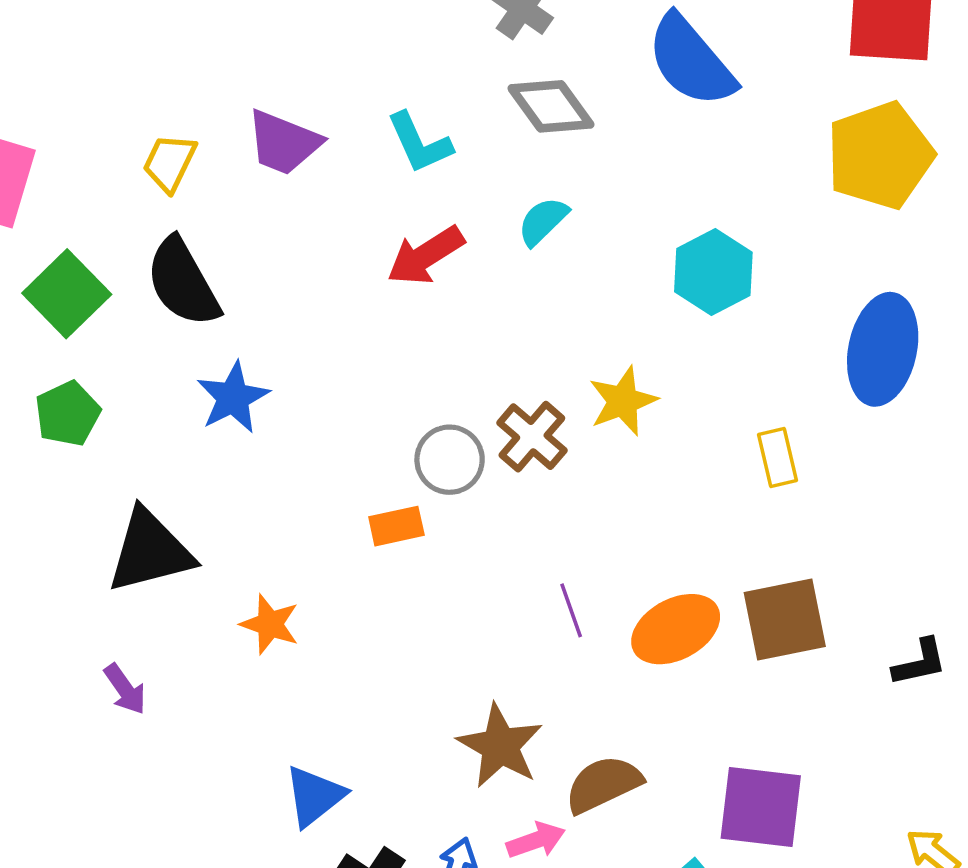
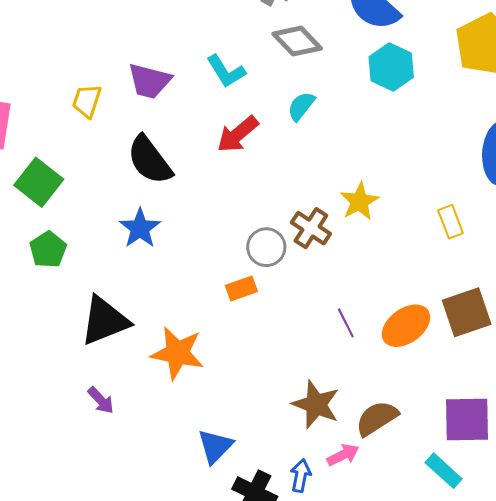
cyan hexagon: (713, 272) -> (391, 67), moved
black semicircle: (183, 282) -> (150, 160), moved
orange star: (270, 624) -> (177, 353), size x1.6

